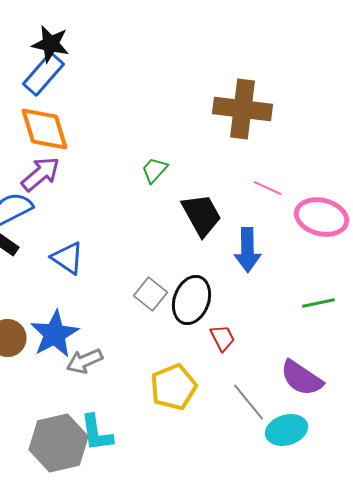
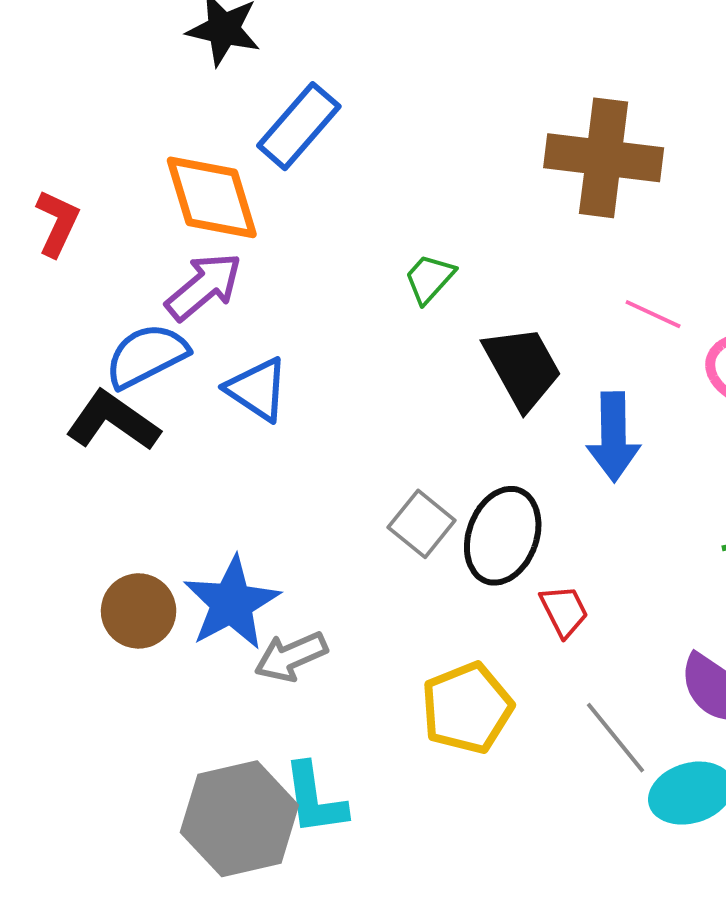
blue rectangle: (44, 74) -> (299, 126), moved
blue triangle: (68, 258) -> (257, 389), moved

